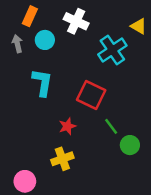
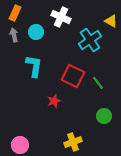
orange rectangle: (30, 16) -> (15, 13), moved
green line: (111, 126) -> (98, 83), moved
yellow cross: (62, 159) -> (73, 142), moved

